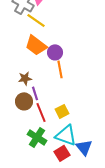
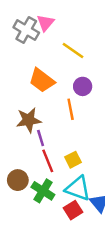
yellow line: (36, 20) -> (73, 50), moved
purple circle: (55, 52) -> (83, 86), moved
brown star: (25, 78) -> (29, 120), size x1.5
brown circle: (24, 101) -> (18, 180), moved

